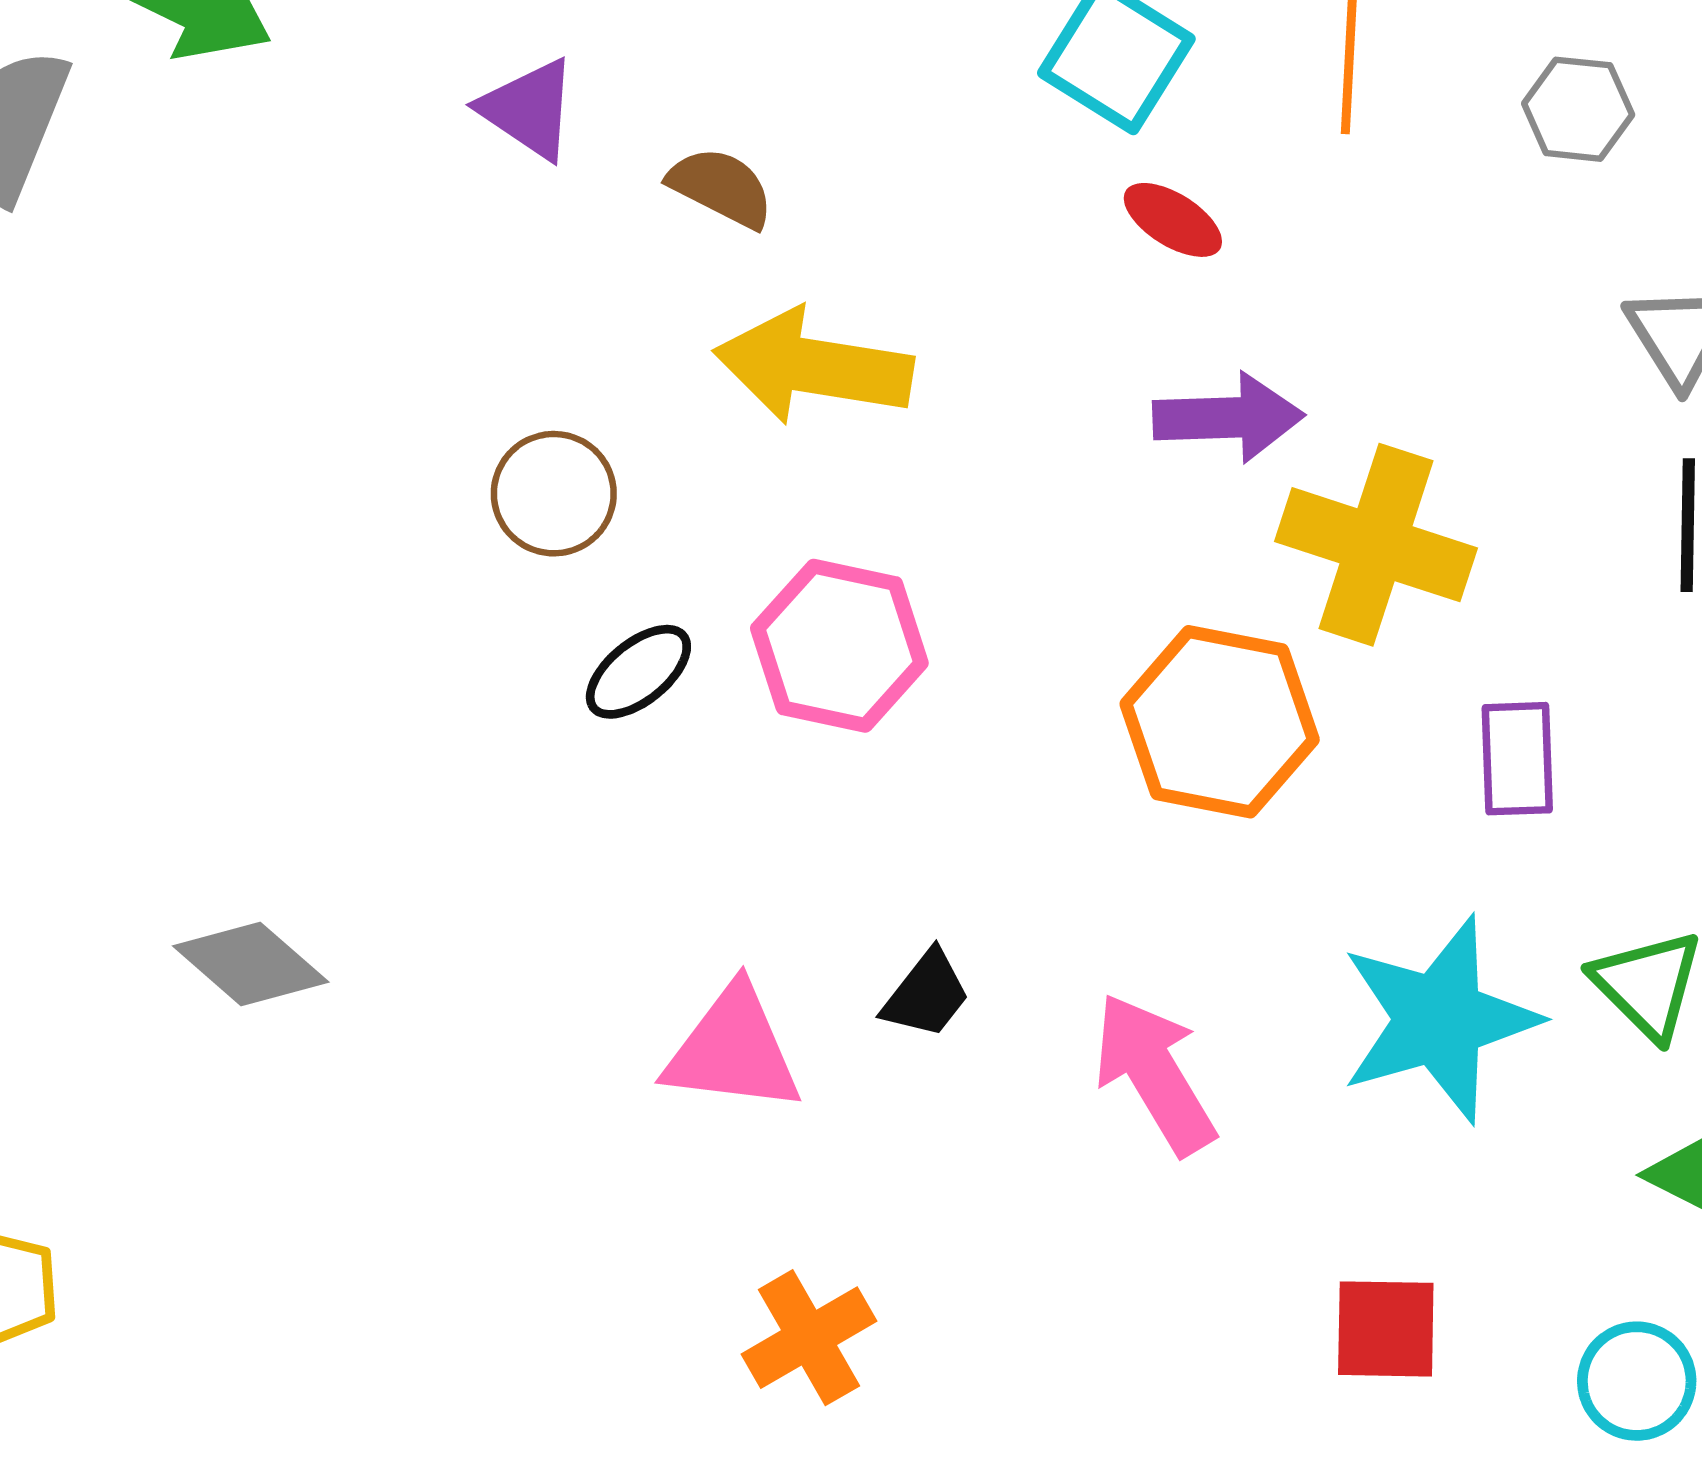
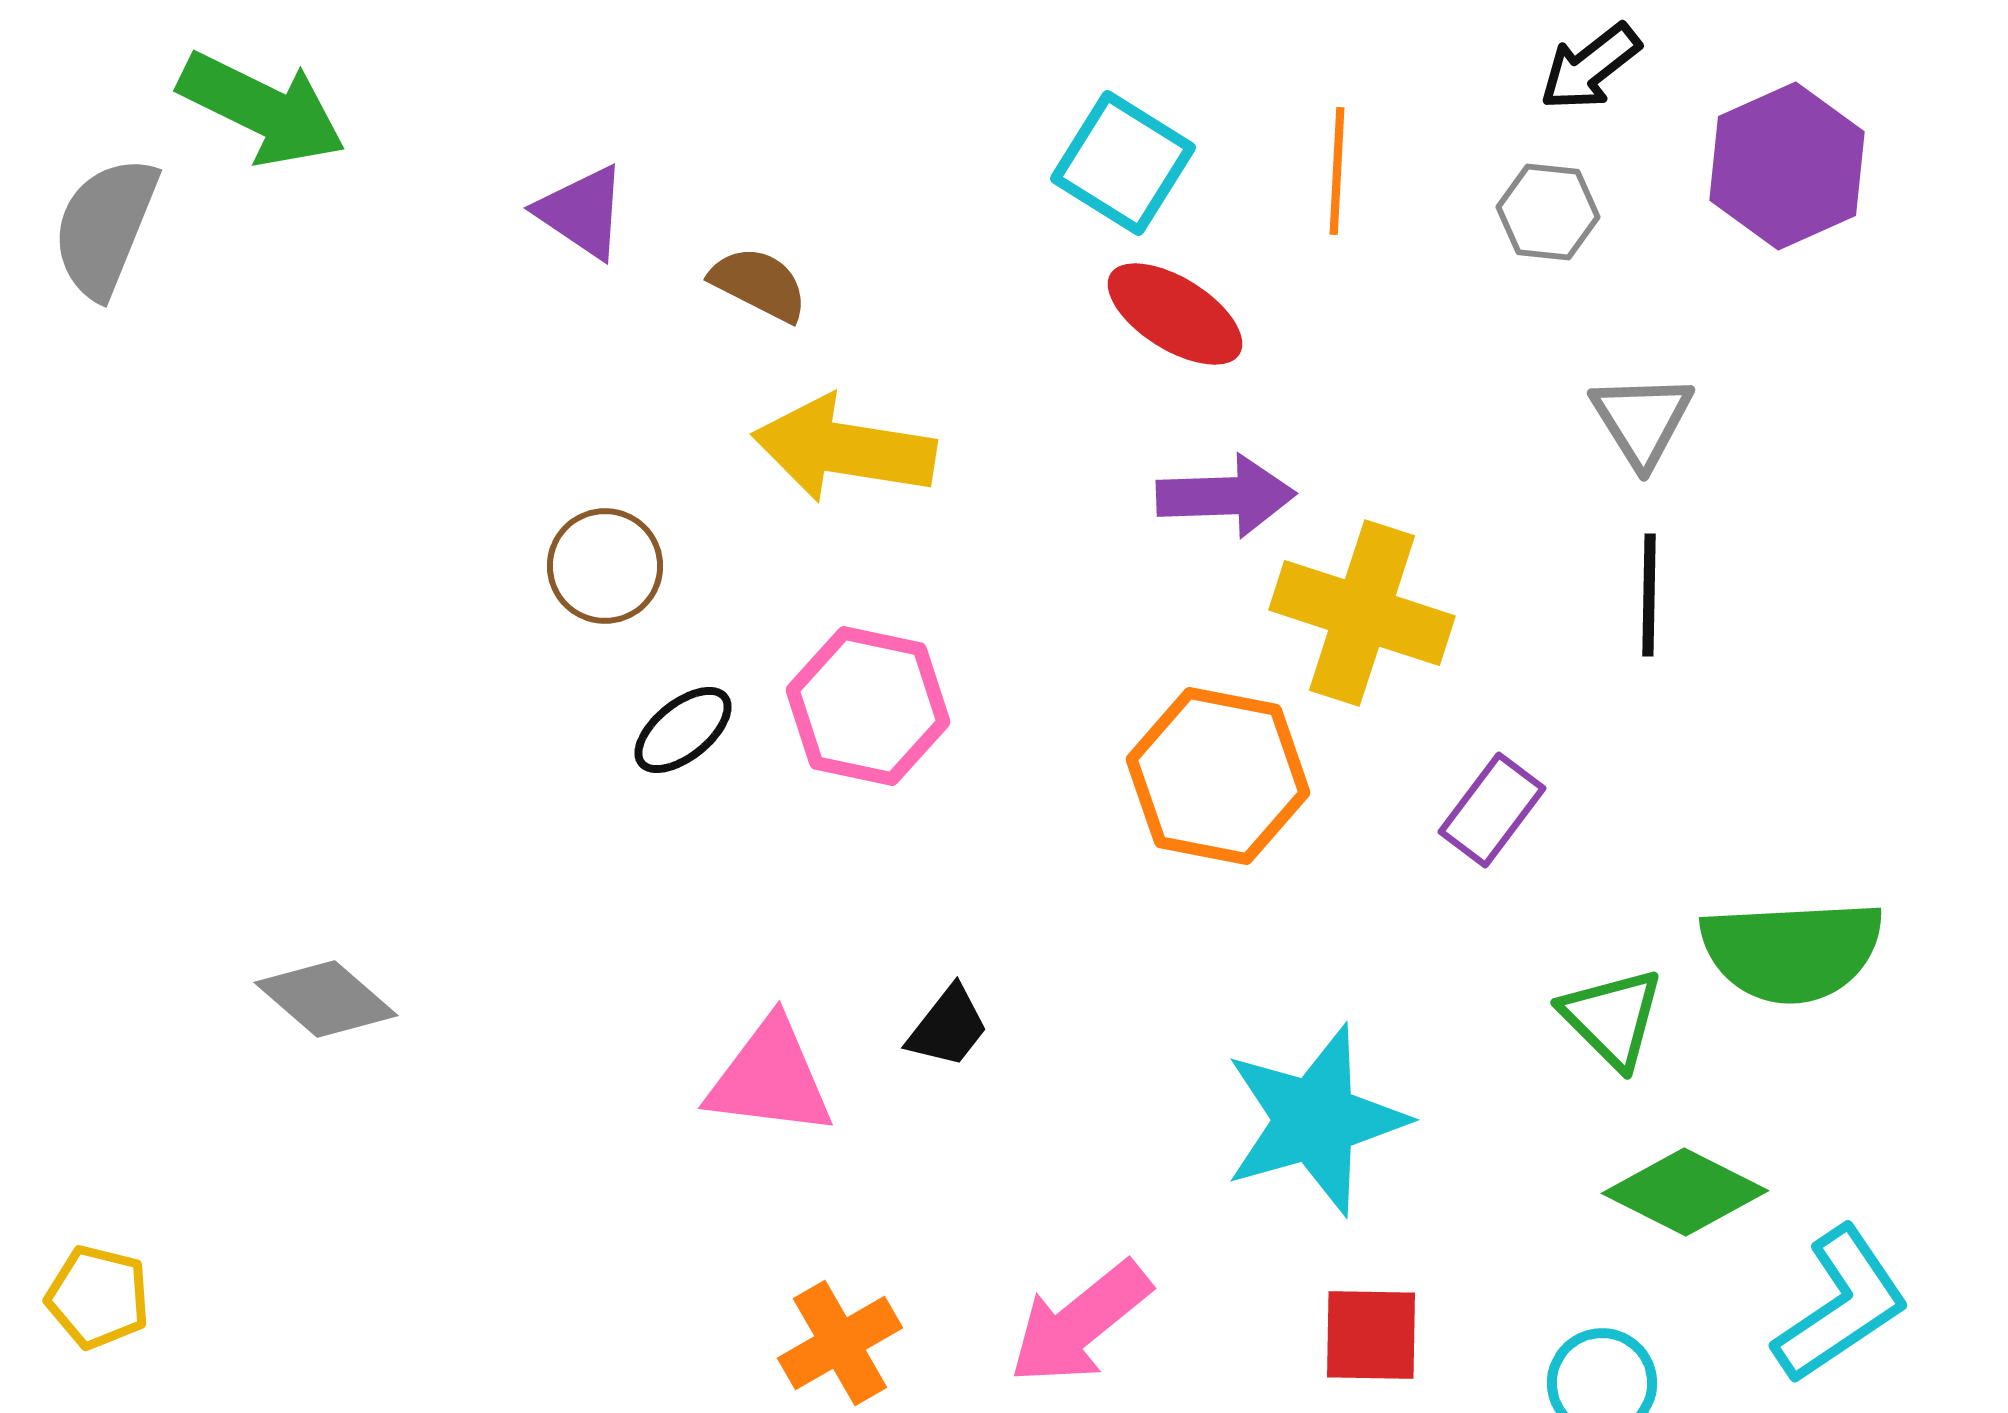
red ellipse: (1173, 220) -> (1175, 314), size x1.5
purple rectangle: (1517, 759) -> (1492, 810), turned 39
cyan star: (1439, 1019) -> (1315, 1120), moved
pink arrow: (1154, 1074) -> (1080, 1323), moved, turned -98

